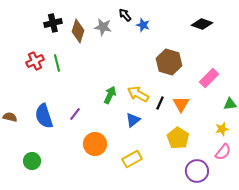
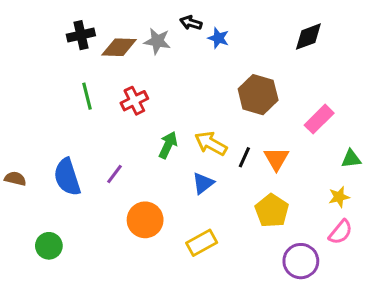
black arrow: (125, 15) -> (191, 23), turned -32
black diamond: (202, 24) -> (308, 37), turned -40
brown diamond: (78, 31) -> (119, 47), turned 75
red cross: (35, 61) -> (134, 101), moved

